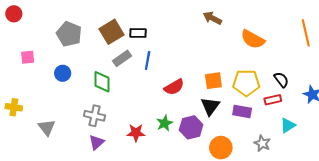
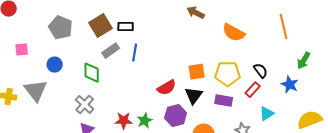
red semicircle: (174, 87) -> (167, 88), moved
red rectangle: (273, 100) -> (253, 90), turned -35
gray cross: (94, 116) -> (85, 105), turned 30
green star: (165, 123) -> (145, 121), moved
gray triangle: (47, 127) -> (36, 91), moved, size x1.4

